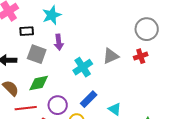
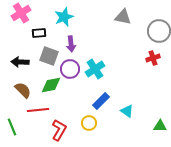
gray triangle: (111, 56) -> (123, 17), moved, turned 36
purple circle: (58, 105) -> (70, 69), moved

